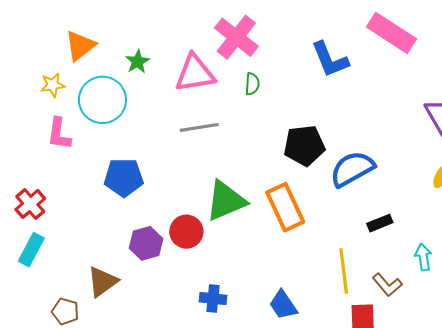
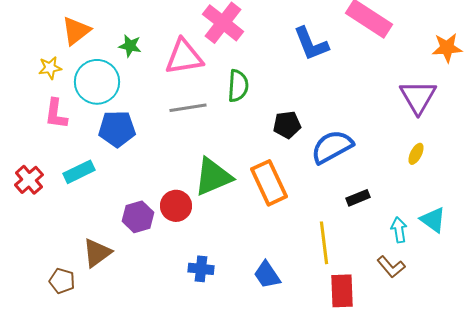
green star: (138, 62) -> (130, 46), turned -30
green semicircle: (252, 84) -> (238, 86), moved, size x1.5
black pentagon: (304, 146) -> (287, 125), size x0.7
blue pentagon: (124, 177) -> (117, 129), moved
cyan rectangle: (31, 250) -> (79, 172), moved, turned 36
brown L-shape: (387, 285) -> (391, 267), moved

